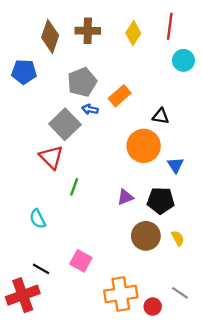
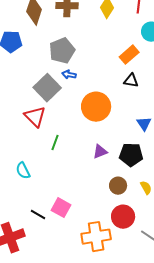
orange rectangle: (120, 96) -> (129, 55), moved
orange circle: (144, 146) -> (96, 107), moved
brown circle: (146, 236) -> (118, 186), size x0.7
black line: (41, 269) -> (38, 215), moved
red circle: (153, 307) -> (123, 217), moved, size x1.5

